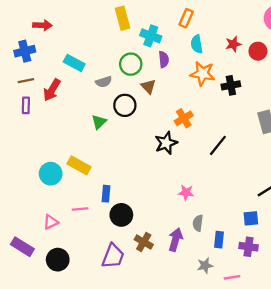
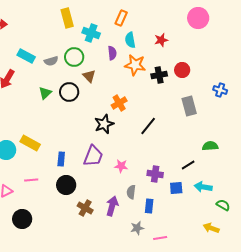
red circle: (258, 51) -> (182, 70), moved
purple semicircle: (164, 59) -> (112, 53), moved
gray semicircle: (104, 82) -> (51, 61), moved
green triangle: (99, 122) -> (45, 93), moved
blue rectangle: (106, 194) -> (61, 159), moved
purple cross: (249, 247) -> (155, 174), moved
purple trapezoid: (113, 256) -> (93, 156), moved
black circle: (58, 260) -> (22, 219), moved

